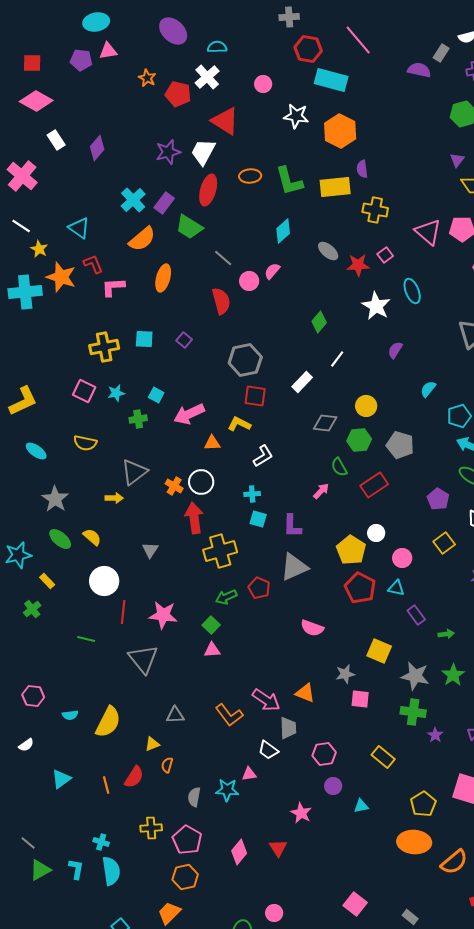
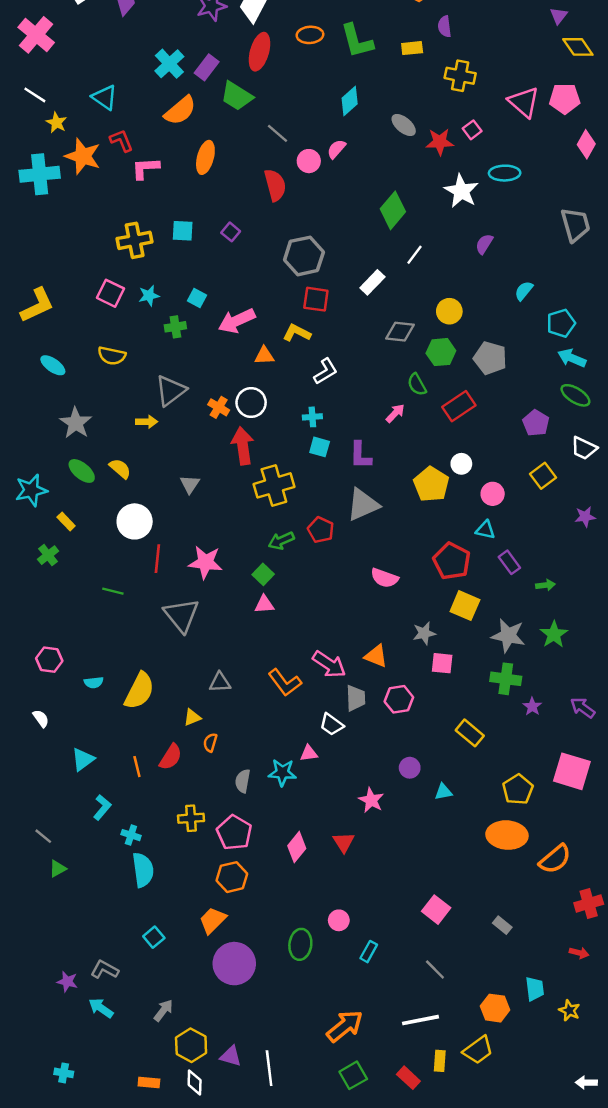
yellow rectangle: (335, 187) -> (412, 48), size x0.6
cyan ellipse: (412, 291) -> (505, 173), turned -70
green diamond: (319, 322) -> (393, 210), size x1.4
red pentagon: (360, 588) -> (452, 561), moved
white semicircle: (26, 745) -> (41, 718), turned -91
pink hexagon: (324, 754) -> (399, 699), moved
cyan L-shape: (76, 869) -> (102, 807), moved, turned 30
green triangle: (40, 870) -> (58, 869), size x0.7

